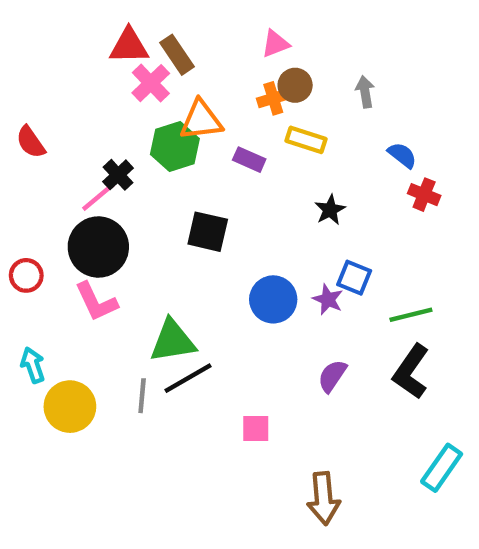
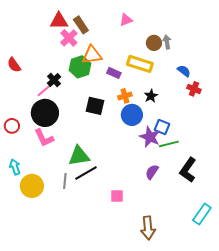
brown circle: (295, 85) -> (154, 43), moved
orange cross: (273, 98) -> (125, 96), moved
yellow rectangle: (306, 140) -> (140, 64), size x1.4
blue circle: (273, 299) -> (132, 115), moved
purple star: (328, 299) -> (150, 137), size x1.5
green line: (411, 315) -> (169, 144), moved

